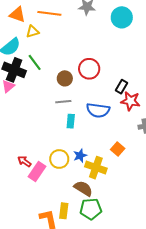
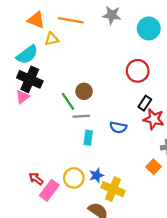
green line: (35, 62) -> (68, 101), moved
red circle: (89, 69) -> (138, 71), moved
blue semicircle: (98, 110) -> (118, 127), size x0.7
orange square: (118, 149) -> (154, 167), moved

